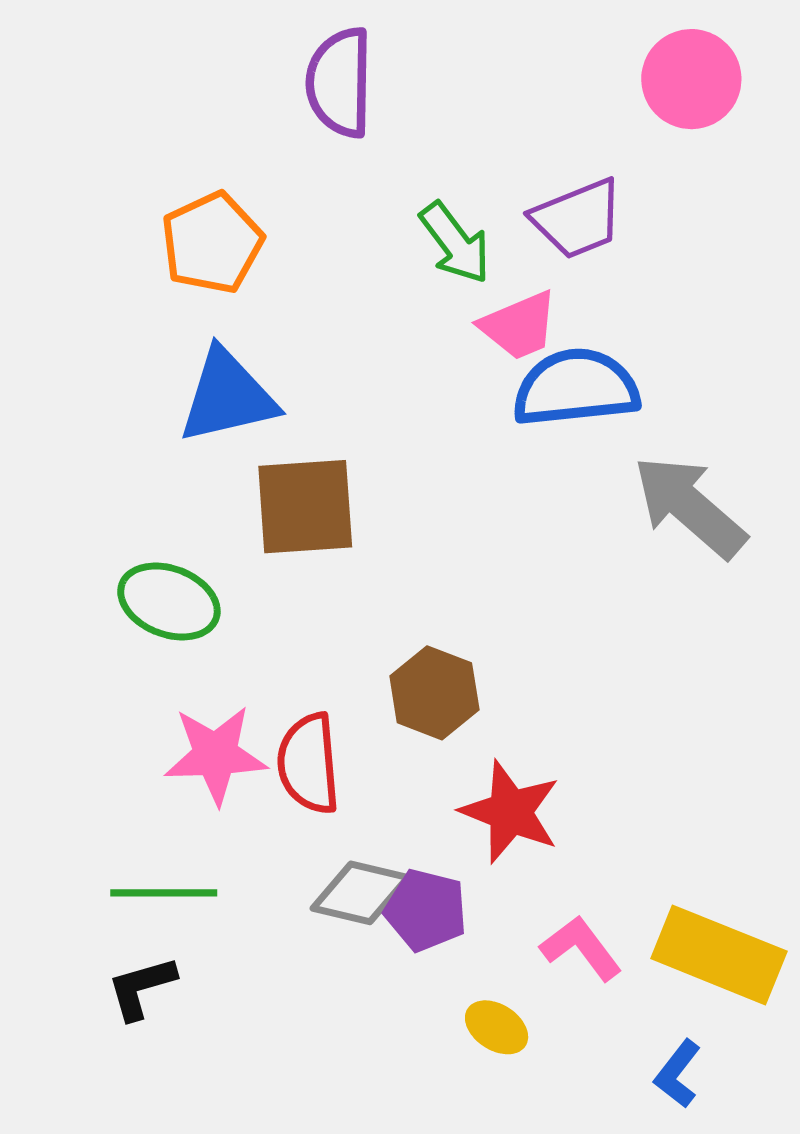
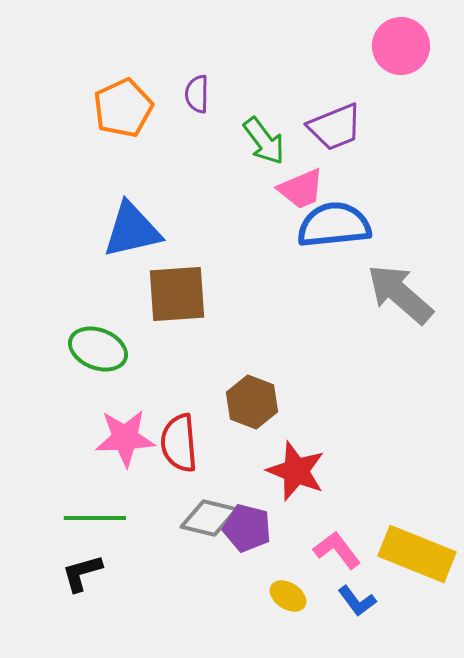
purple semicircle: (340, 83) -> (197, 94), moved, size x0.6
orange pentagon: (212, 243) -> (123, 108), moved
blue L-shape: (678, 1074) -> (357, 601), moved, turned -75

